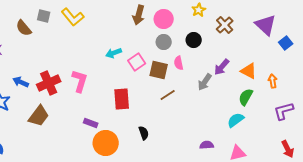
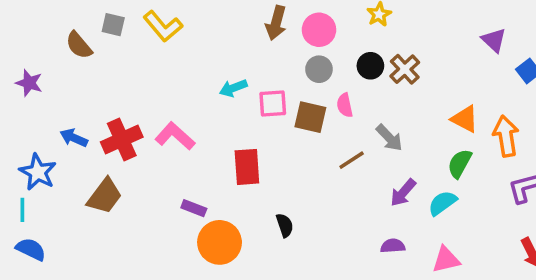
brown cross: (225, 25) -> (405, 69), moved
purple triangle: (266, 25) -> (494, 40), size x0.7
pink square: (137, 62) -> (273, 104), turned 30
purple arrow: (222, 67) -> (403, 193), moved
pink L-shape: (80, 81) -> (175, 136), turned -65
orange arrow: (273, 81) -> (506, 136), size x1.6
gray arrow: (205, 82) -> (389, 138), turned -78
brown line: (168, 95) -> (352, 160), moved

